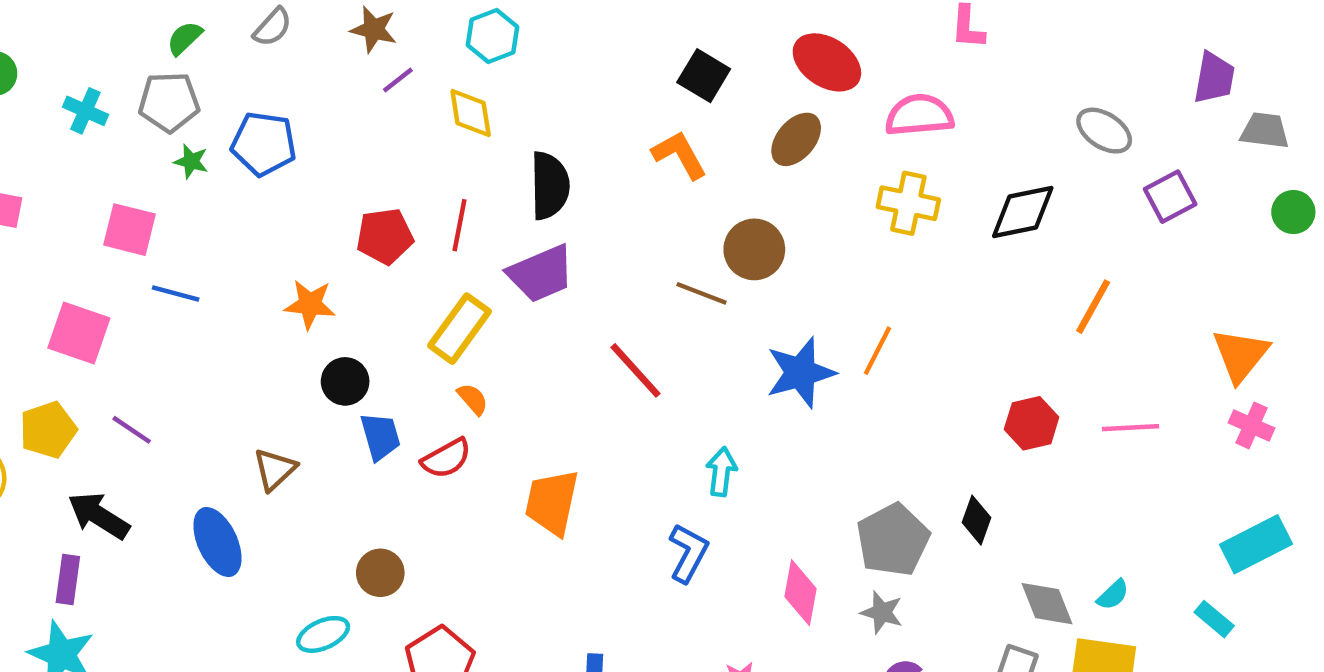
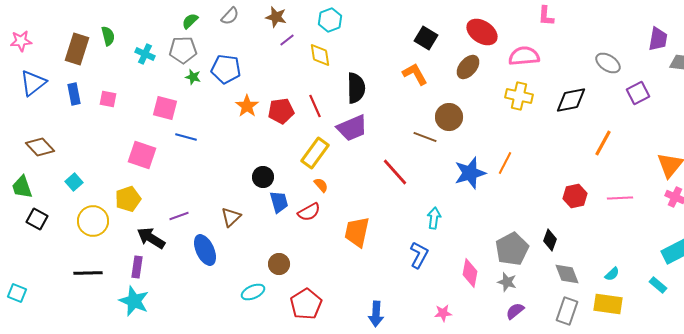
red line: (460, 225) -> (315, 106), turned -35
orange star: (310, 304) -> (247, 106), moved, turned 30
purple line: (132, 430) -> (179, 216), moved, turned -54
gray diamond: (1047, 604) -> (567, 274), moved

